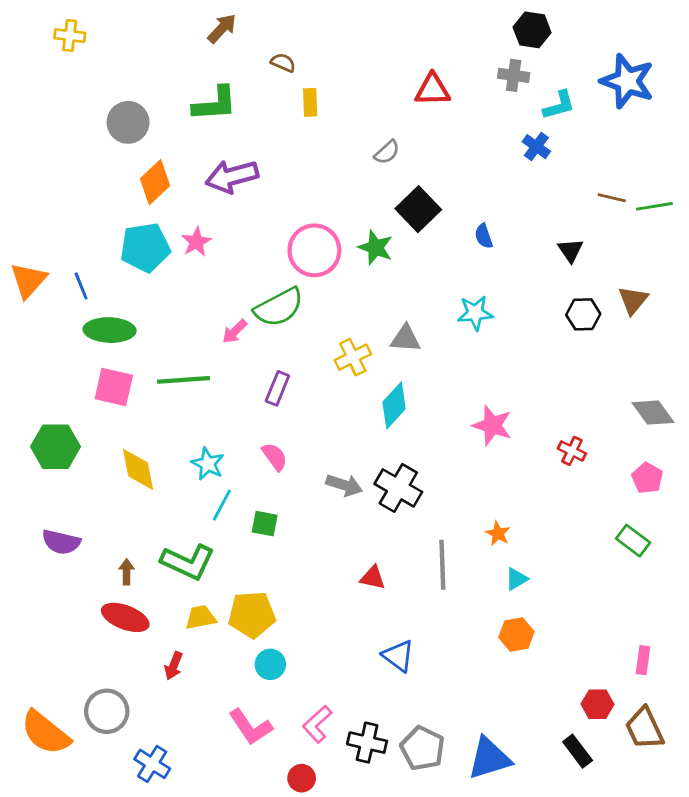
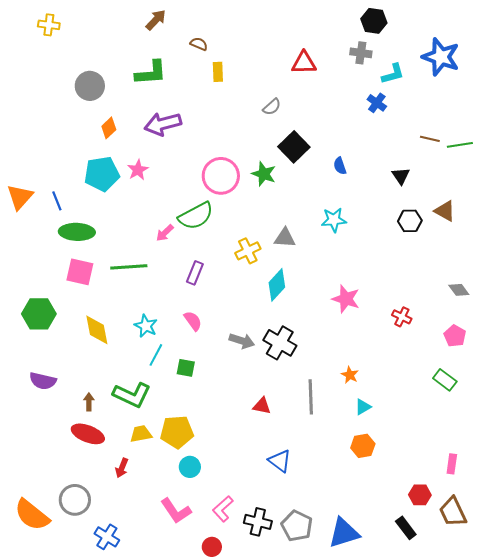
orange diamond: (155, 182) -> (109, 128), size x0.7
brown triangle: (633, 300) -> (445, 211), turned -40
gray diamond: (653, 413) -> (459, 290), size x0.7

